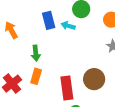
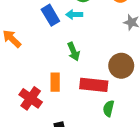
green arrow: (36, 53) -> (74, 52), moved
red rectangle: (67, 88) -> (94, 85), turned -60

